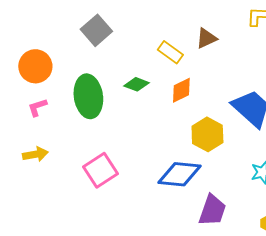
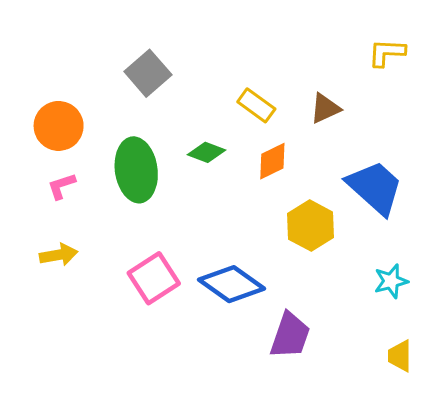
brown triangle: (206, 38) -> (325, 108), moved
blue diamond: (179, 174) -> (231, 284), moved, turned 30
purple trapezoid: (212, 210) -> (290, 335), moved

